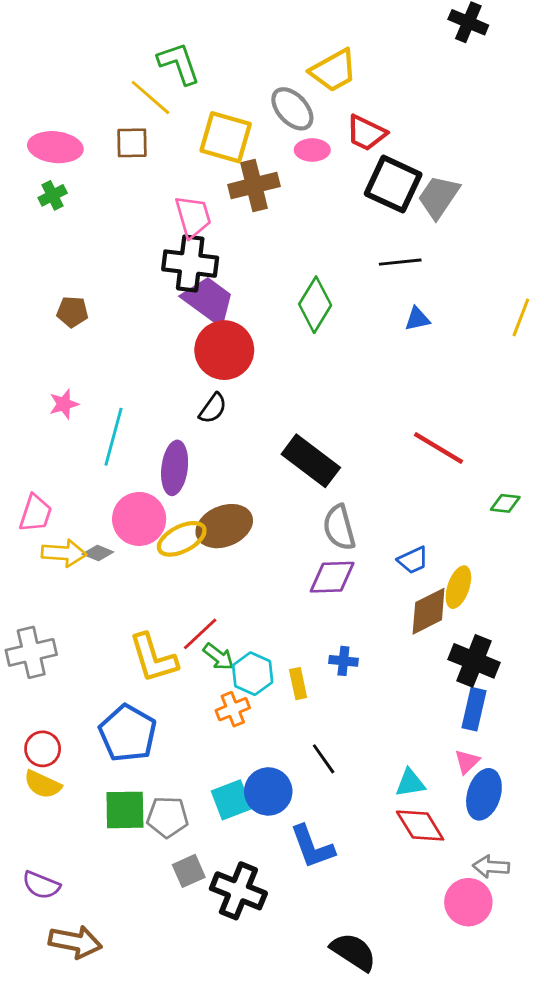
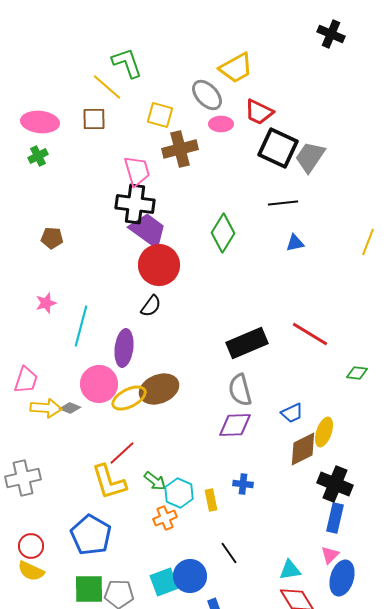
yellow square: (226, 137) -> (160, 115), size x0.7
black rectangle: (311, 461) -> (247, 343), moved, turned -60
red line: (200, 634) -> (122, 453), moved

